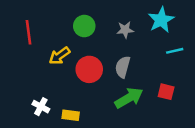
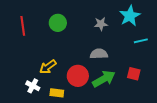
green circle: (84, 26) -> (58, 23), moved
yellow arrow: (59, 56) -> (48, 67), moved
gray semicircle: (123, 67) -> (99, 54), turned 72
red circle: (89, 69) -> (78, 76), moved

